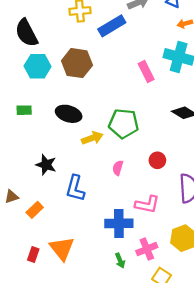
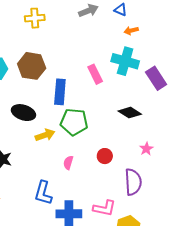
blue rectangle: (112, 26) -> (60, 92), moved, turned -55
blue L-shape: (75, 188) -> (43, 193), moved
pink L-shape: (147, 204) -> (104, 208), moved

